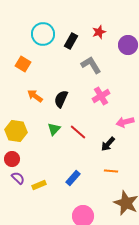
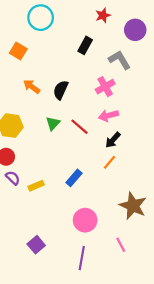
black rectangle: (71, 41) -> (85, 45), moved
gray L-shape: (91, 65) -> (120, 60), moved
pink arrow: (125, 122) -> (108, 116), moved
orange line: (111, 171) -> (110, 162), moved, turned -56

